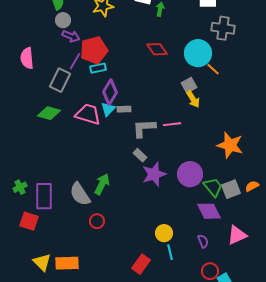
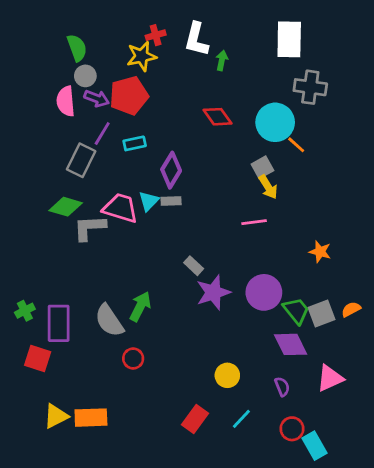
red pentagon: (94, 50) -> (129, 96), moved
pink semicircle: (27, 58) -> (66, 101), moved
purple diamond: (110, 92) -> (171, 170), moved
pink line: (172, 124) -> (254, 222), moved
gray L-shape: (144, 128) -> (90, 228), moved
orange star: (230, 145) -> (320, 252), size x0.6
cyan line: (170, 252) -> (241, 419), moved, turned 56
yellow triangle: (42, 262) -> (56, 416), turned 48

